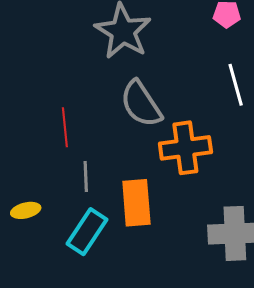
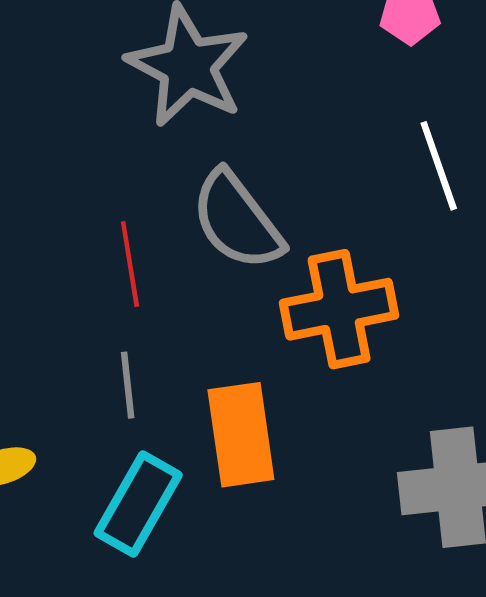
red line: (65, 127) -> (130, 264), moved

